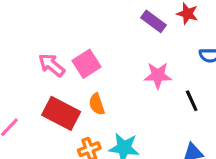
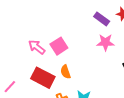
pink star: (158, 75) -> (105, 42), moved

